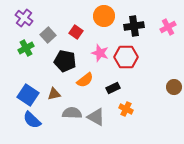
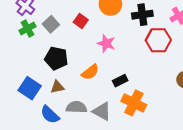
green cross: (26, 48) -> (27, 29), moved
red hexagon: (126, 57) -> (158, 40), moved
black pentagon: (65, 61) -> (56, 58), moved
orange cross: (126, 109) -> (134, 103), size x1.6
blue semicircle: (32, 120) -> (50, 115), moved

